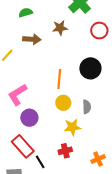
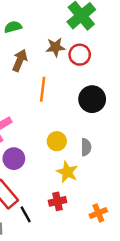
red circle: (99, 31) -> (80, 55), moved
brown arrow: (32, 39) -> (20, 60), turned -72
orange line: (59, 79) -> (43, 89), moved
yellow star: (72, 127) -> (67, 172), turned 30

